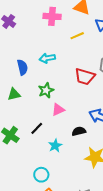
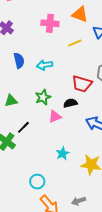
blue semicircle: (22, 67) -> (19, 61), moved
black line: (37, 128) -> (23, 127), moved
black semicircle: (79, 131) -> (70, 103), moved
cyan star: (55, 146) -> (63, 153), moved

